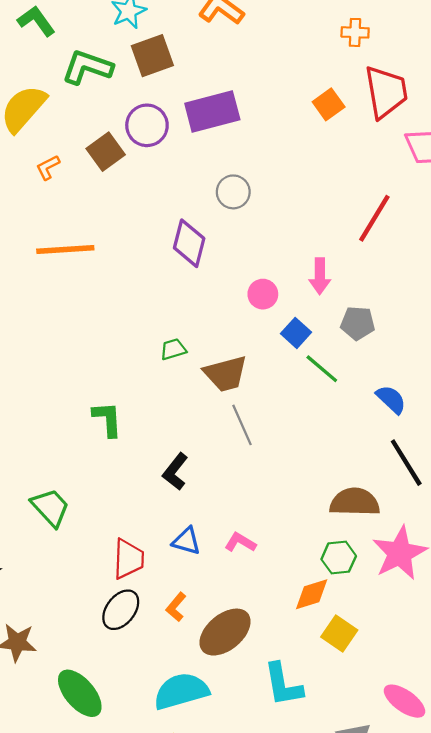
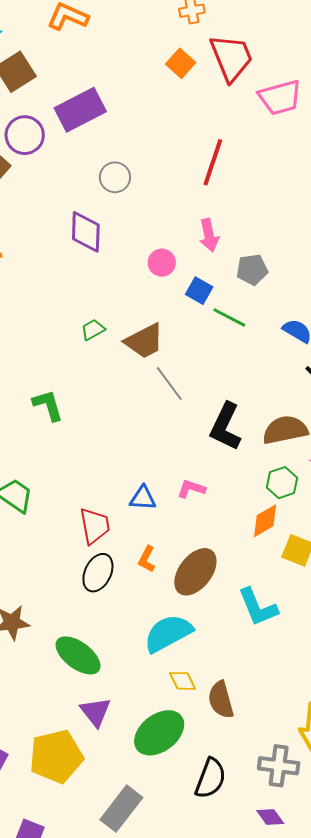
orange square: (329, 104) -> (181, 63), moved
red line: (374, 218) -> (213, 162), moved
black L-shape: (175, 472) -> (225, 427), moved, size x1.4

